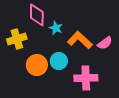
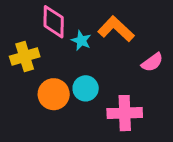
orange L-shape: (80, 40) -> (116, 29), moved

